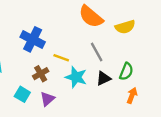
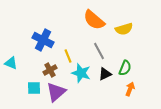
yellow line: (61, 58) -> (68, 56), turned 48
cyan square: (22, 94) -> (34, 88), turned -32
purple triangle: (47, 99) -> (56, 92), size x1.5

